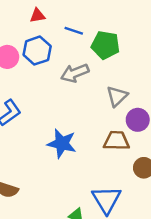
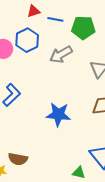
red triangle: (37, 16) -> (33, 11), moved

